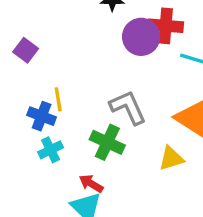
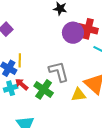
yellow triangle: (171, 158) -> (79, 95), moved
red arrow: (91, 184) -> (22, 84), moved

